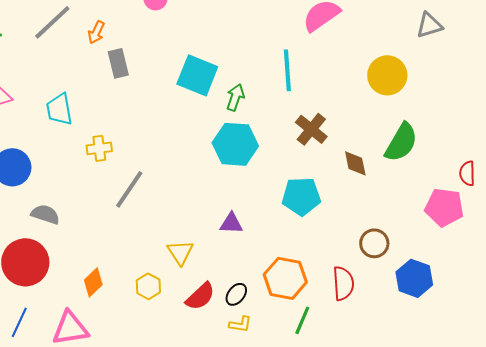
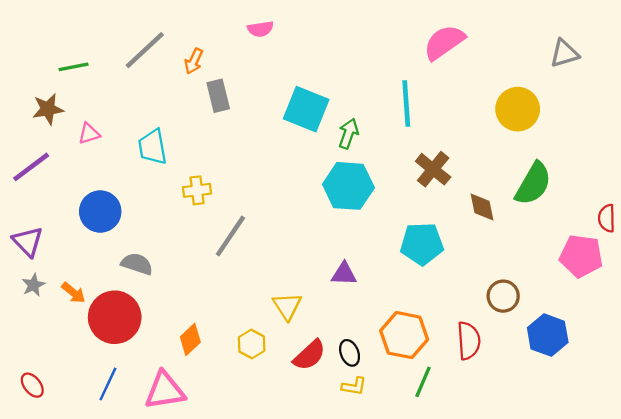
black ellipse: (236, 294) -> (350, 353), turned -60

